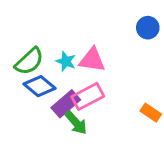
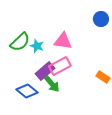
cyan star: (66, 61) -> (37, 46), moved
blue diamond: (39, 86) -> (27, 91), moved

